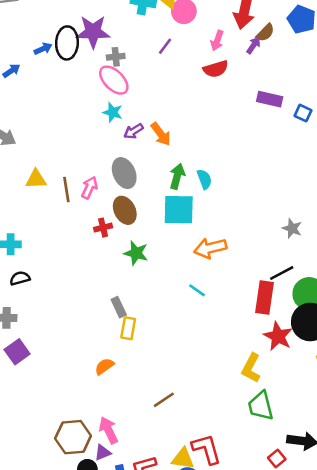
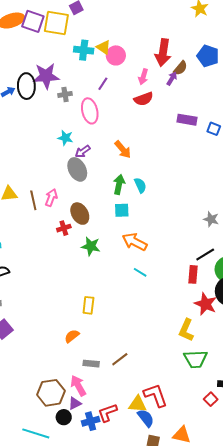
pink ellipse: (114, 80) -> (90, 111), moved, turned 35
orange arrow: (161, 134) -> (123, 149), moved
gray ellipse: (124, 173) -> (77, 169), moved
cyan square: (179, 210) -> (122, 210), size x0.6
orange arrow: (210, 248) -> (135, 242), moved, turned 45
red rectangle: (264, 298) -> (193, 274), size x0.7
gray rectangle: (119, 307) -> (91, 364), moved, turned -56
green trapezoid: (261, 406) -> (196, 359), turned -75

